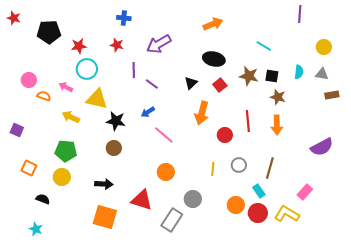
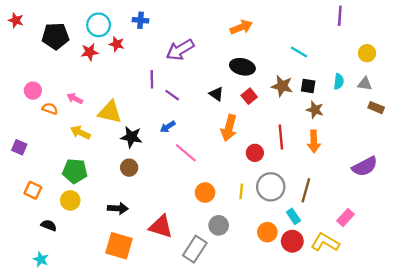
red star: (117, 45) -> (117, 44), moved
cyan circle: (87, 69) -> (99, 25), moved
black triangle: (191, 83) -> (216, 94), turned -40
brown rectangle: (332, 95) -> (376, 108), turned 32
gray circle: (239, 165) -> (271, 187), size x1.6
orange circle: (166, 172) -> (205, 193), moved

